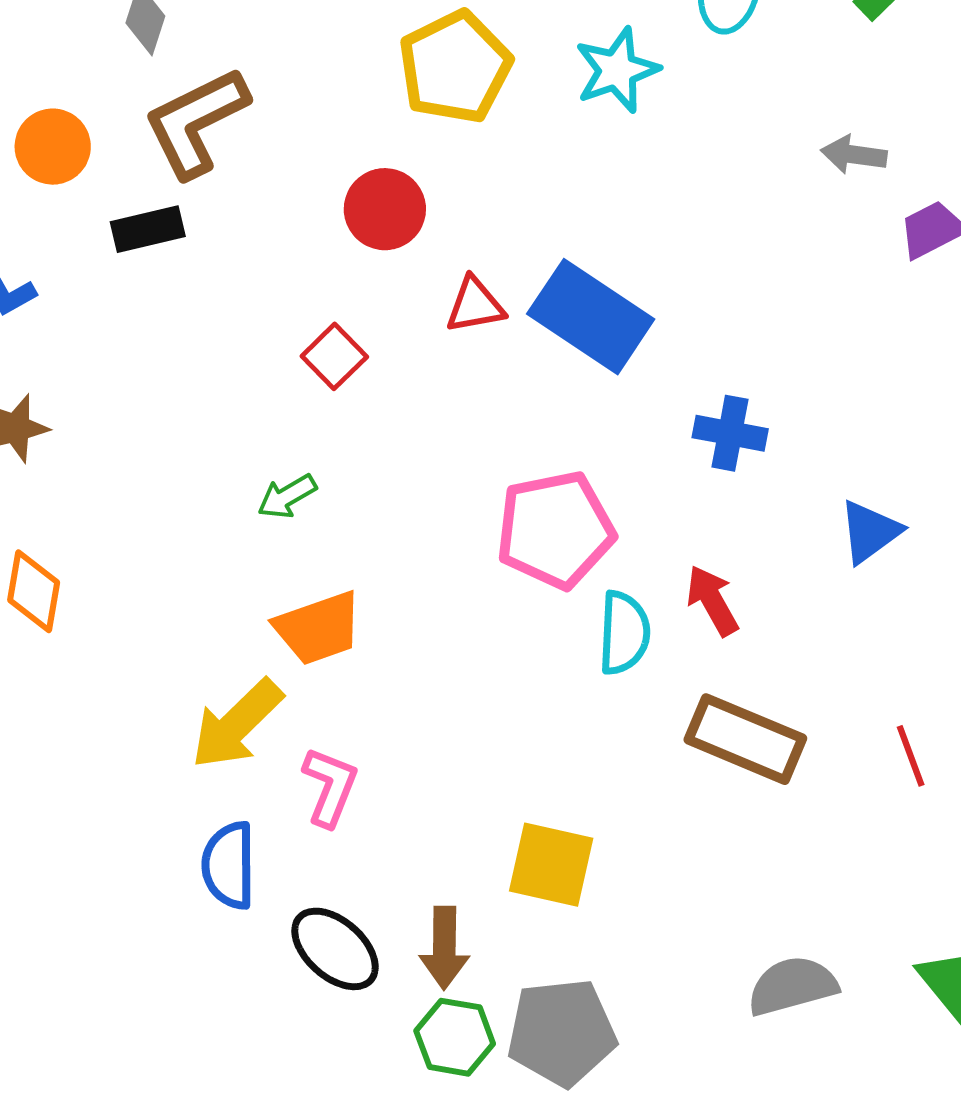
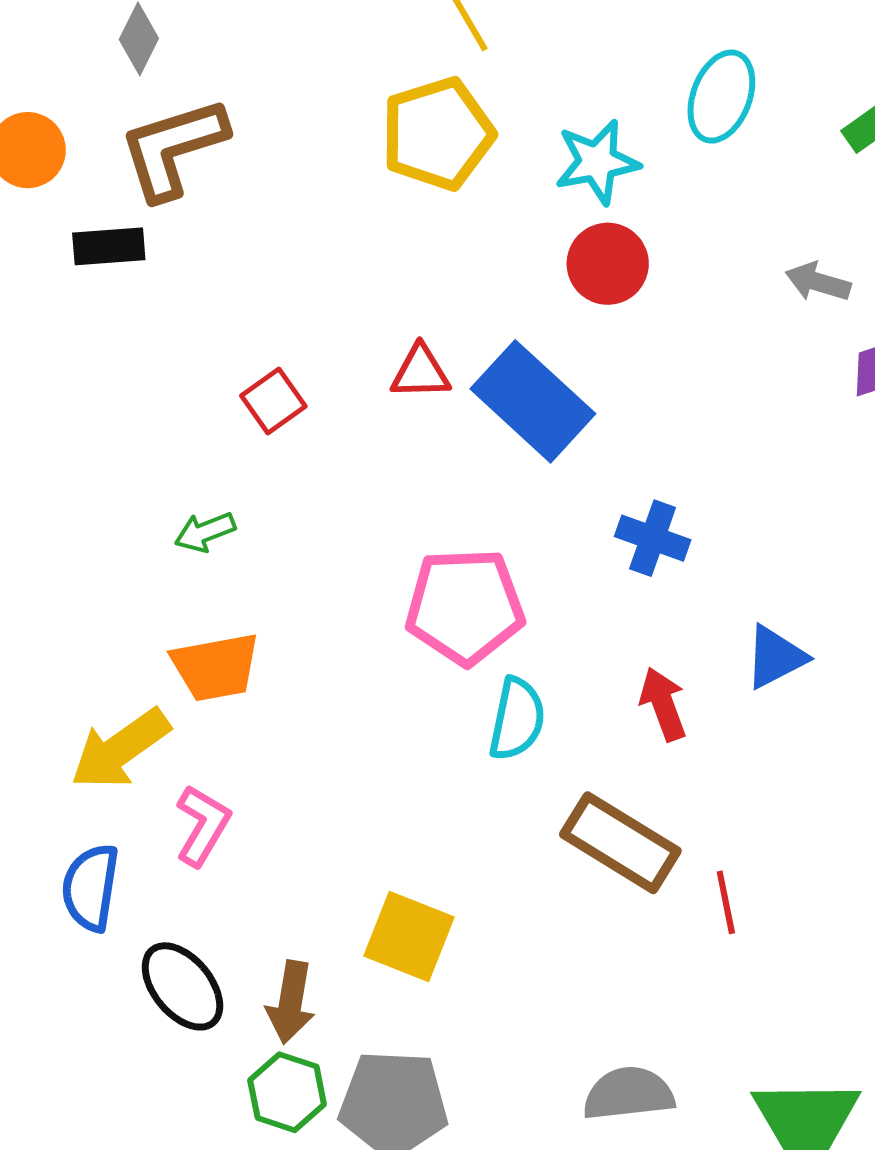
red circle: (385, 209) -> (608, 264), moved
red arrow: (712, 601) -> (663, 704), moved
red line: (911, 756) -> (726, 902), moved

